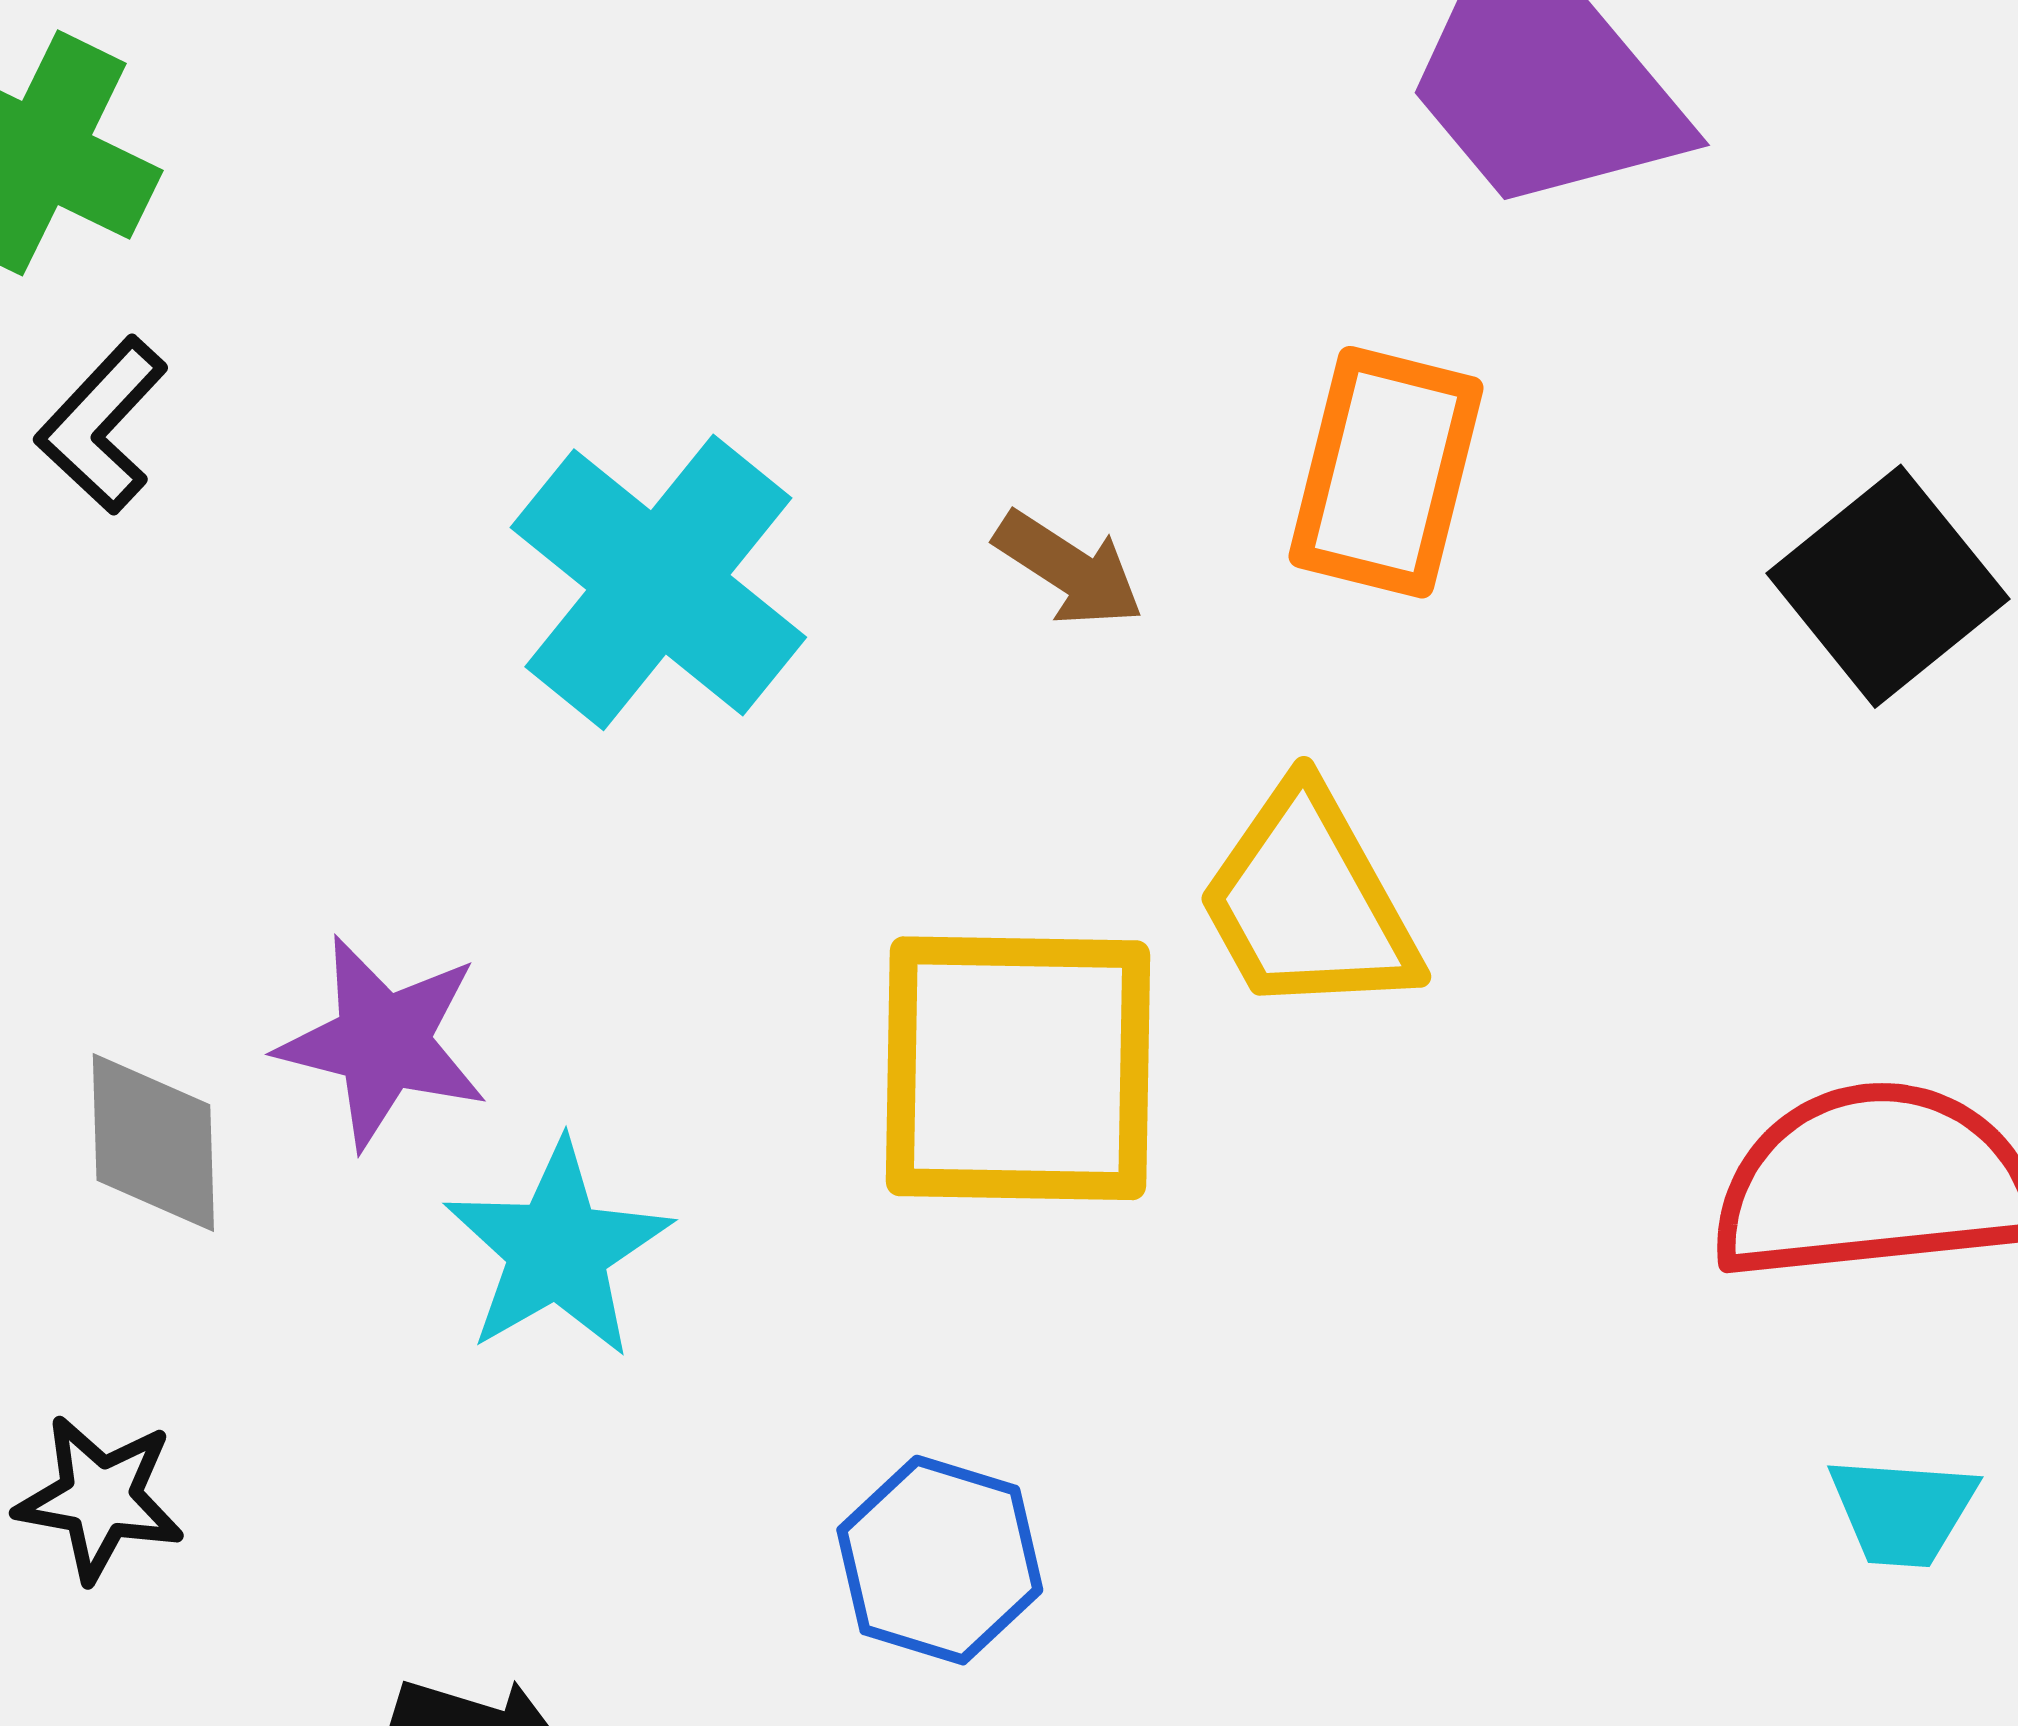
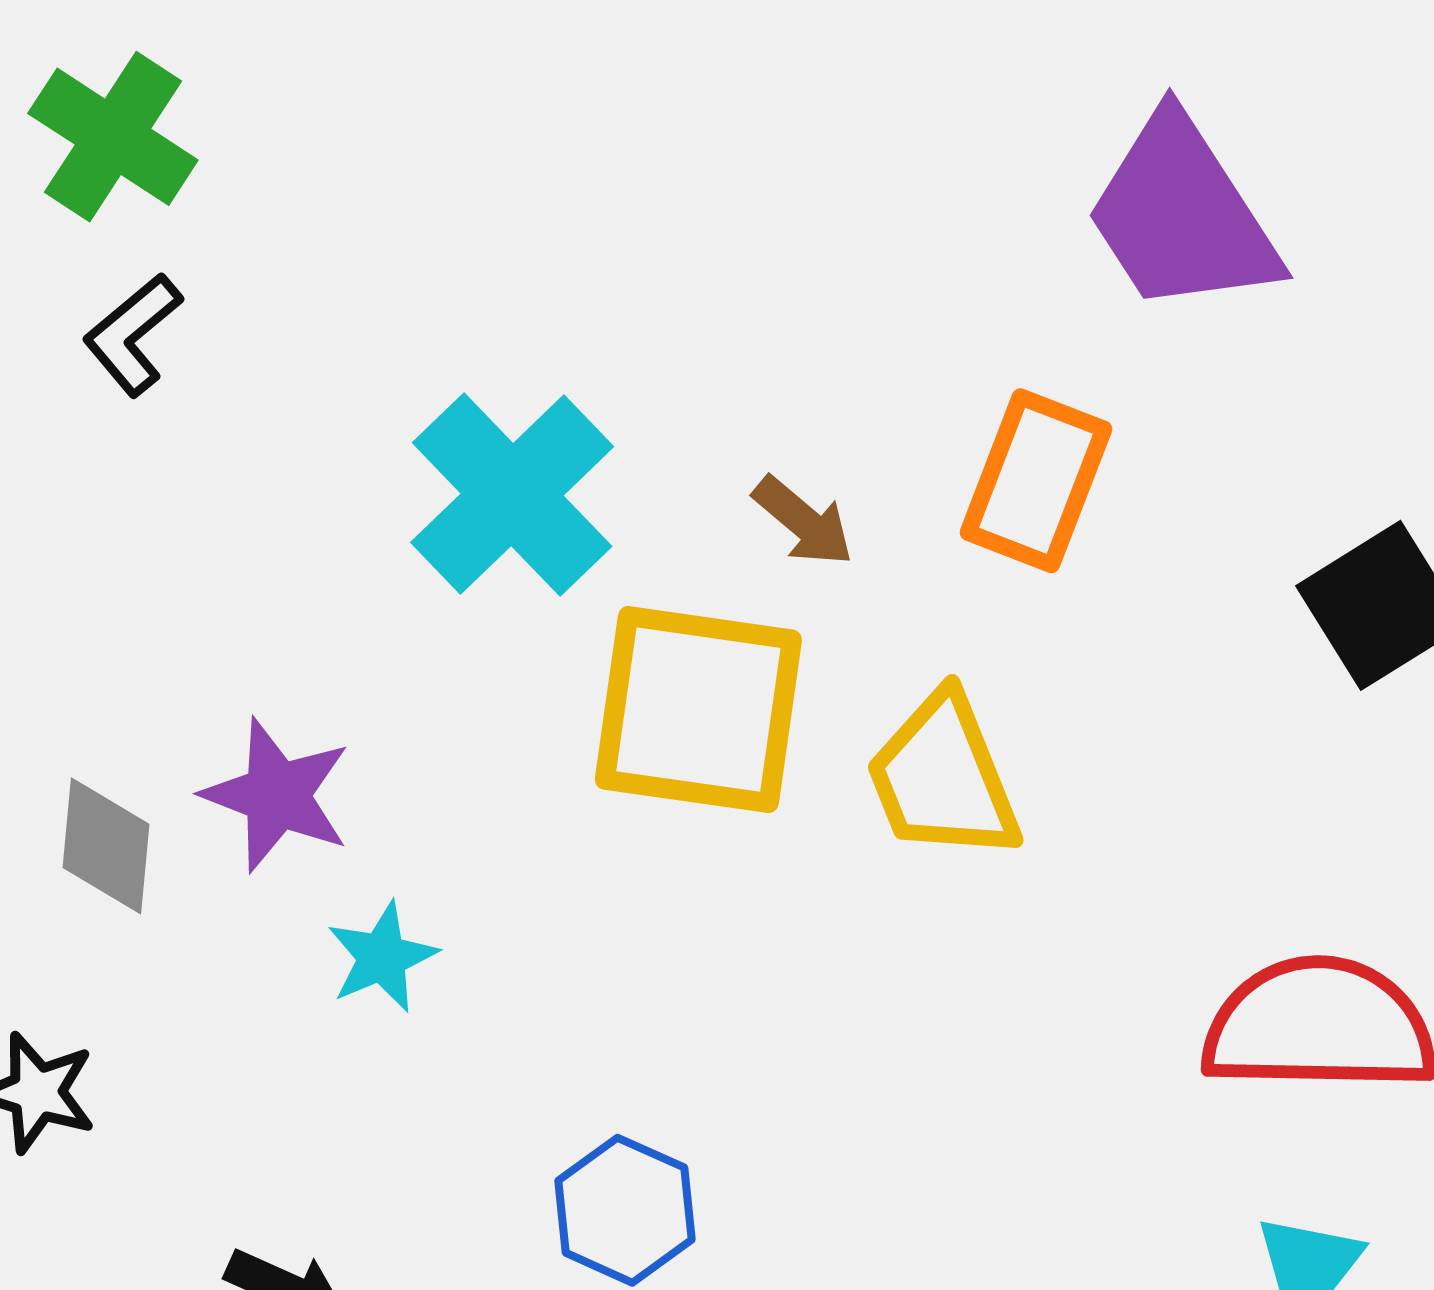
yellow square: (1018, 1068) -> (698, 710), moved
cyan star: (557, 1250) -> (382, 957), size x0.7

